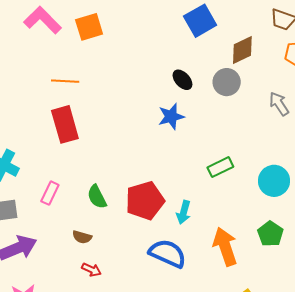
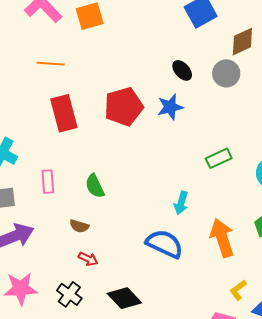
orange line: (65, 81) -> (51, 64), moved
pink rectangle: (50, 193) -> (48, 182), turned -30
red pentagon: (145, 201) -> (124, 107), moved

